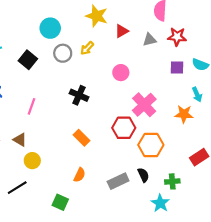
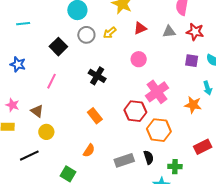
red triangle: (122, 31) -> (140, 28), moved
black square: (28, 60) -> (58, 47), moved

